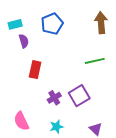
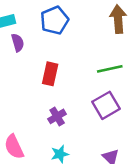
red rectangle: (35, 70) -> (50, 74), moved
purple square: (79, 96) -> (106, 105), moved

